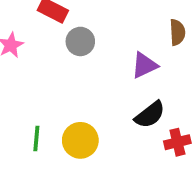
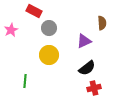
yellow circle: (80, 140) -> (49, 55), moved
red cross: (177, 142) -> (94, 88), moved

